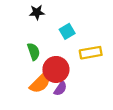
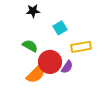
green semicircle: (34, 52) -> (30, 46), turned -42
purple semicircle: (60, 88) -> (67, 67), moved

